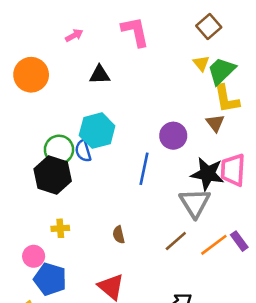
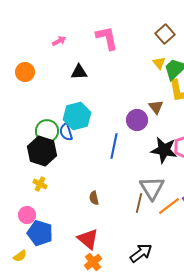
orange circle: (31, 75) -> (25, 72), size x0.7
brown triangle: (215, 123) -> (156, 107), moved
gray triangle: (195, 203) -> (152, 188), moved
yellow cross: (60, 228) -> (40, 184), moved, turned 32
brown line: (176, 241) -> (139, 203), turned -36

